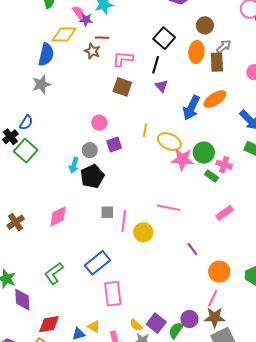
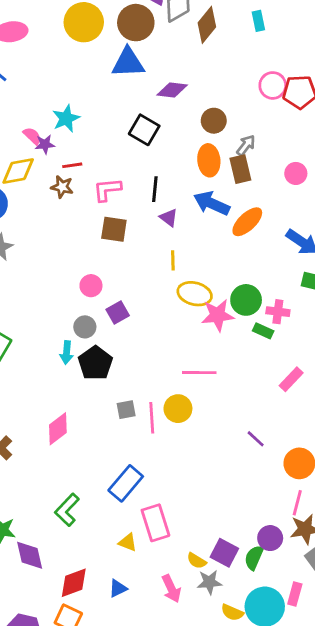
black square: (164, 38) -> (144, 130), moved
blue arrow: (191, 108) -> (212, 203), moved, turned 100
yellow line: (145, 130) -> (173, 260), moved
pink line: (169, 208) -> (199, 373), moved
yellow circle: (143, 232) -> (178, 409), moved
yellow triangle: (94, 327) -> (128, 542), moved

